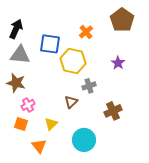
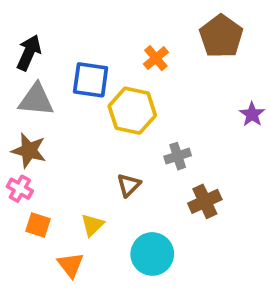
purple star: (118, 63) -> (252, 114), moved
gray cross: (89, 86) -> (178, 156), moved
pink cross: (28, 105) -> (20, 189), moved, turned -32

